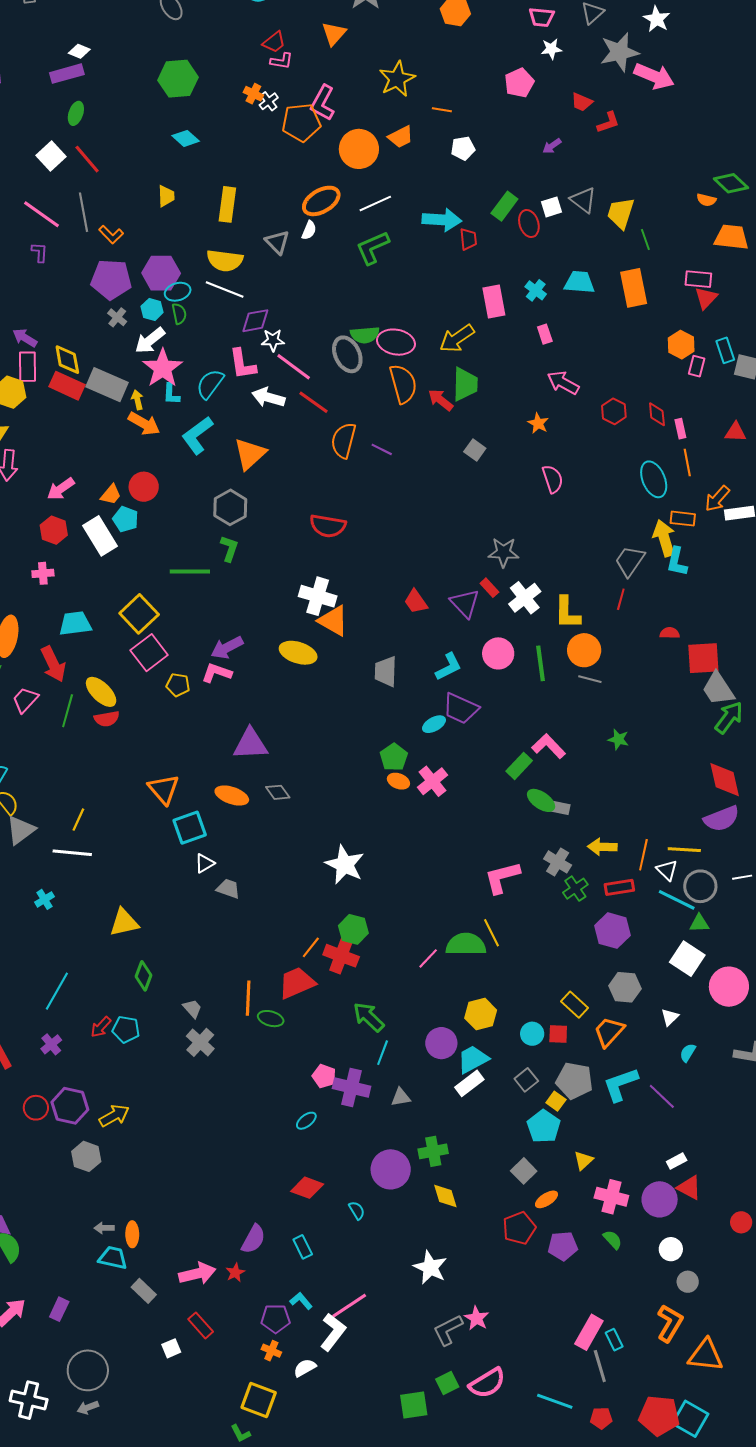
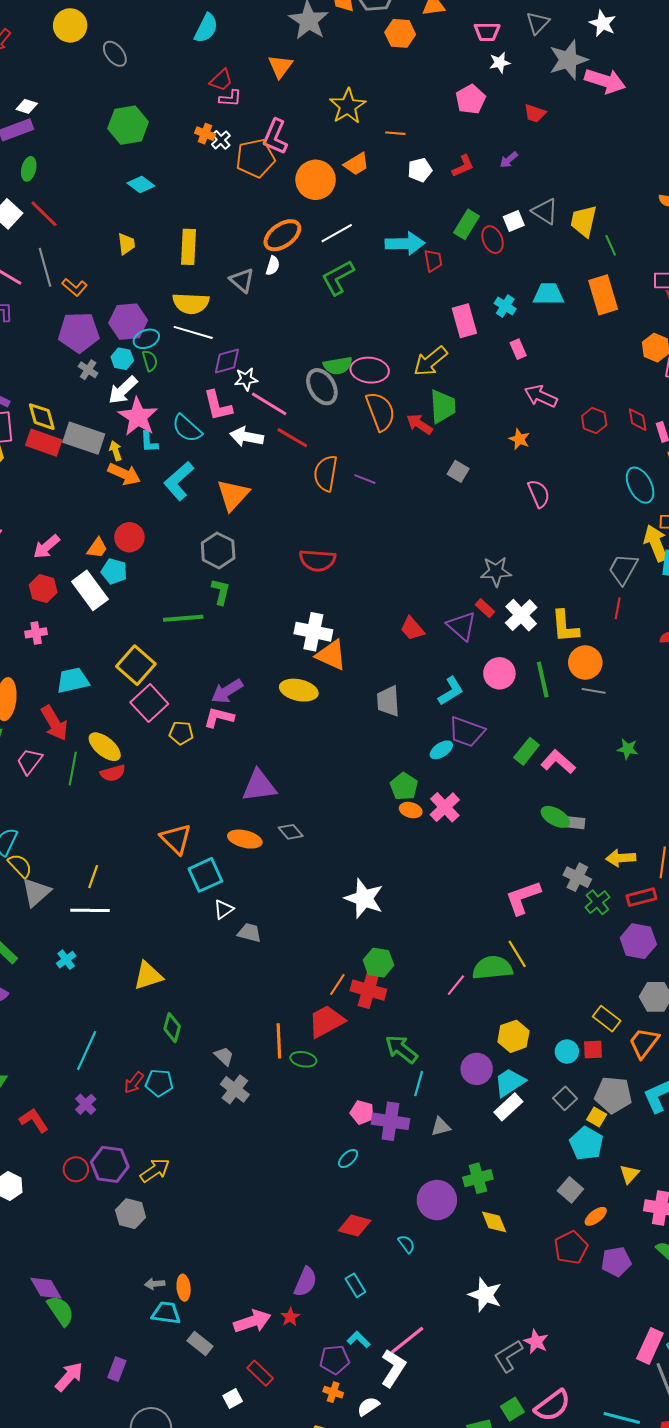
red L-shape: (608, 122) -> (463, 166), moved
cyan semicircle: (210, 384) -> (187, 428), turned -80
green rectangle: (519, 766) -> (527, 751), moved

